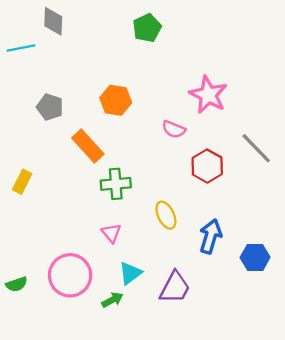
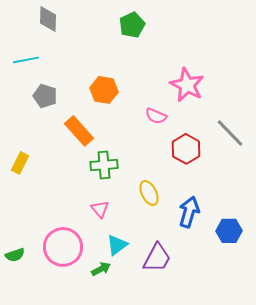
cyan line: (21, 48) -> (26, 60), moved

